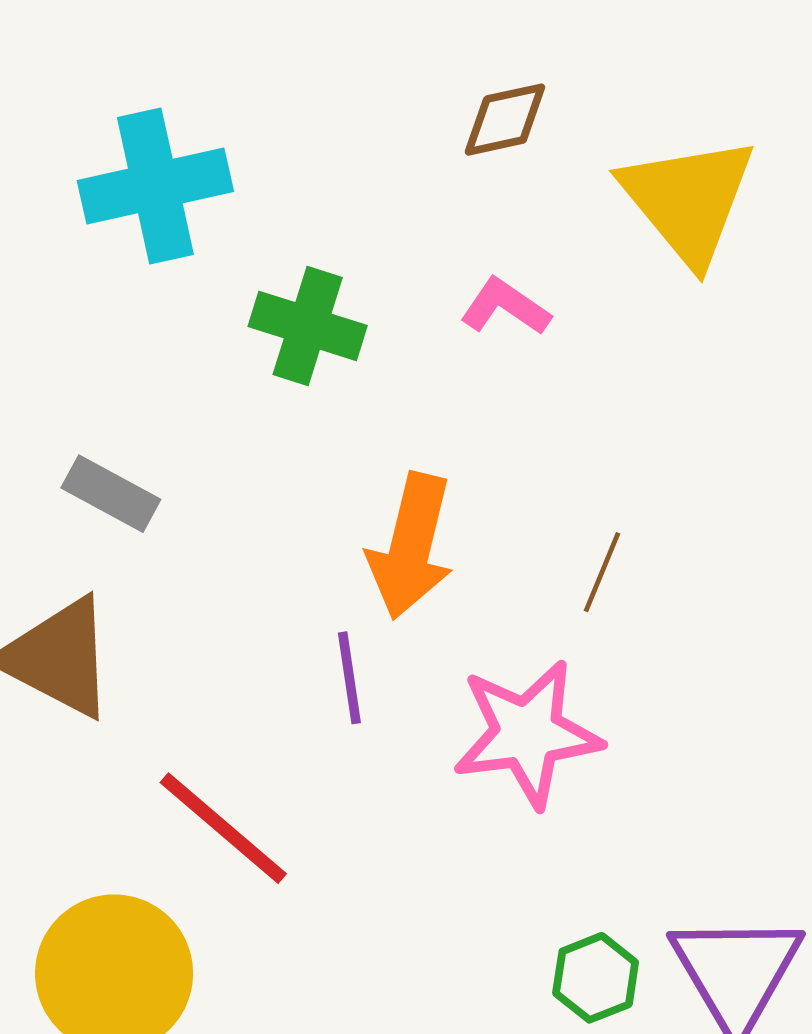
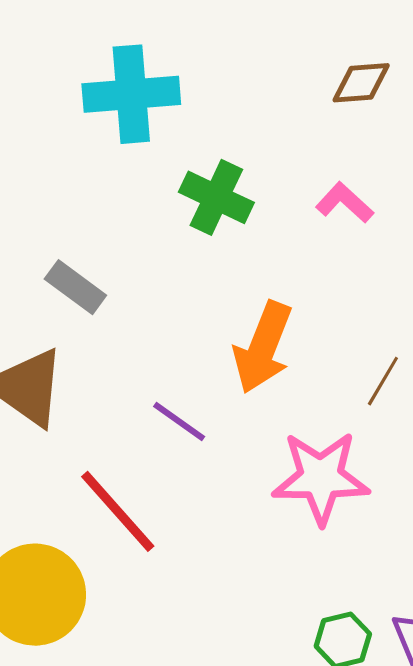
purple line: (349, 678) -> (179, 422), moved, turned -54

